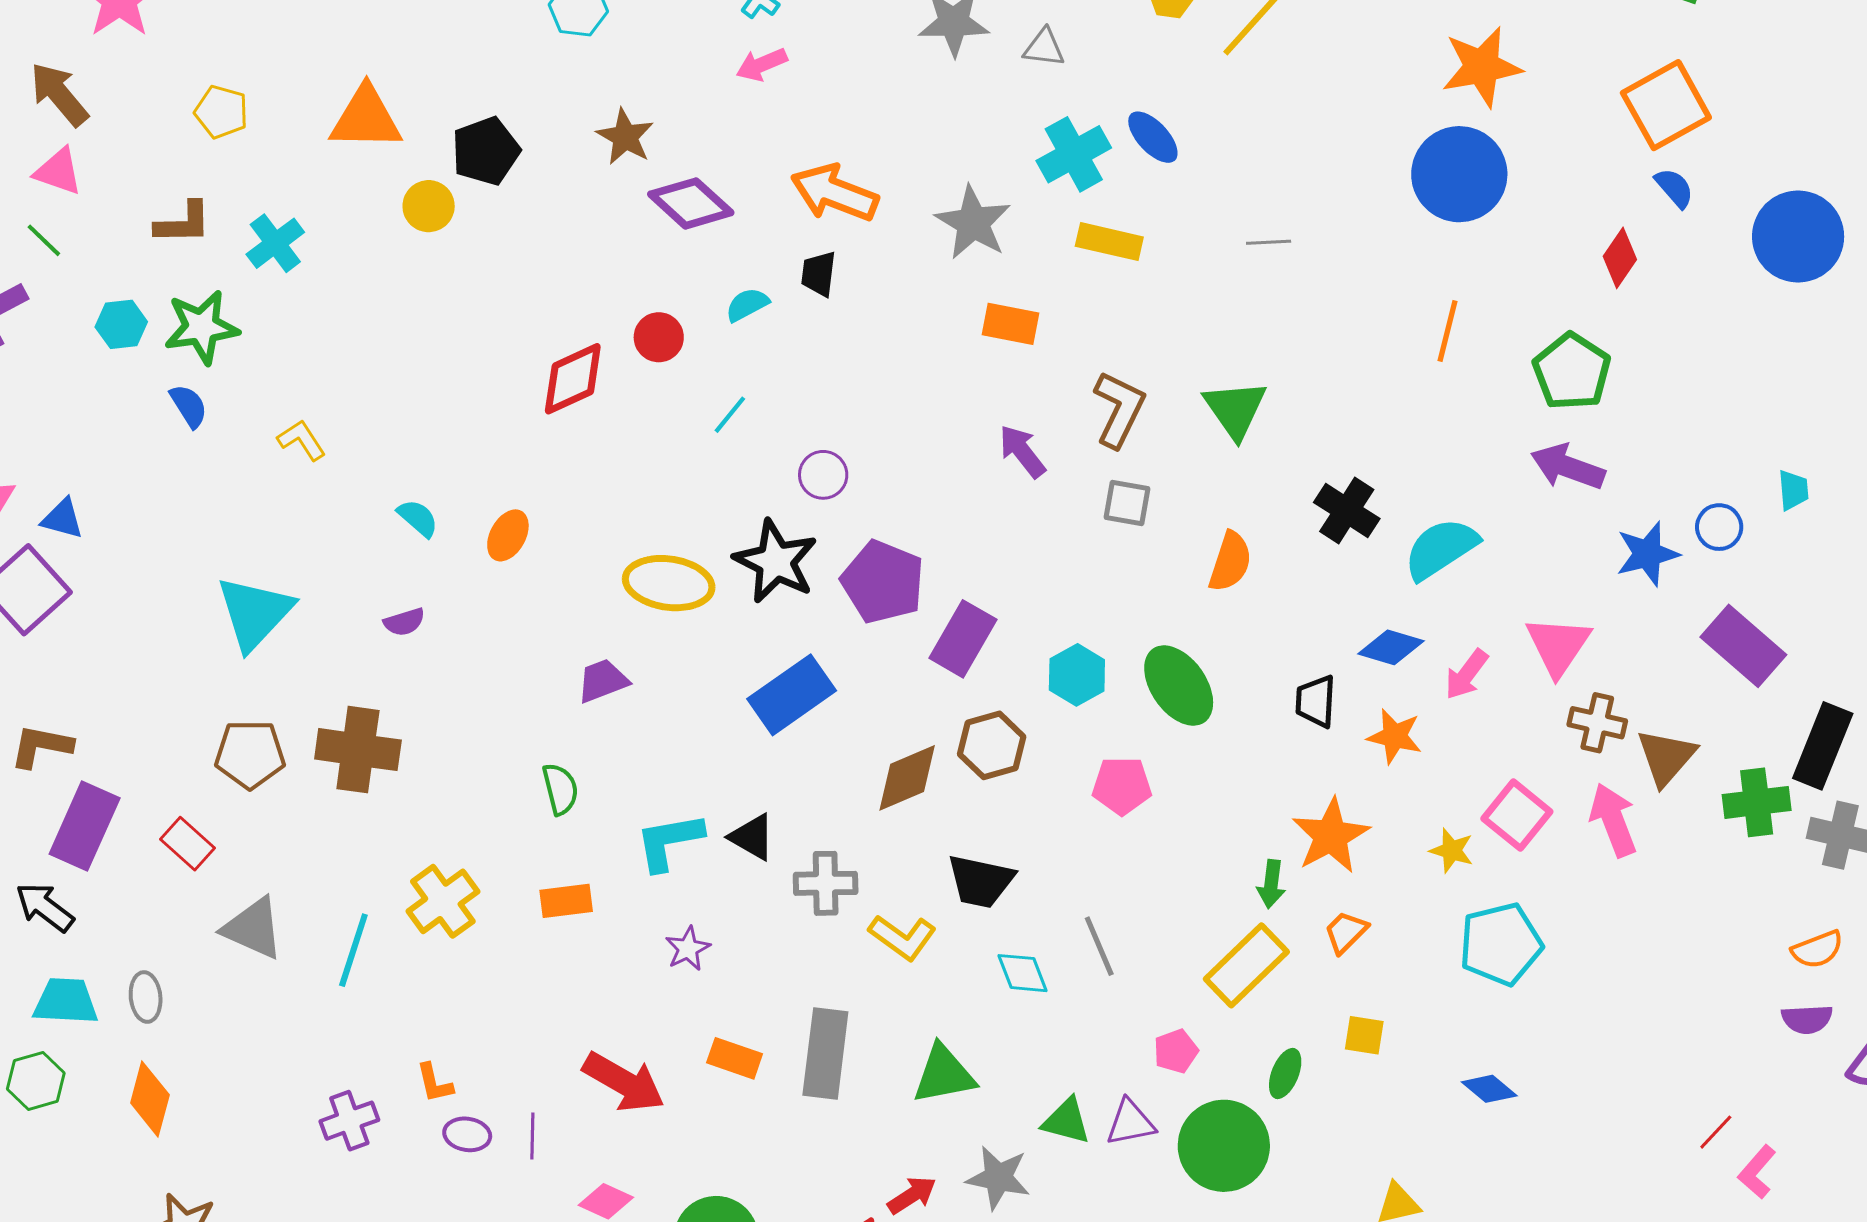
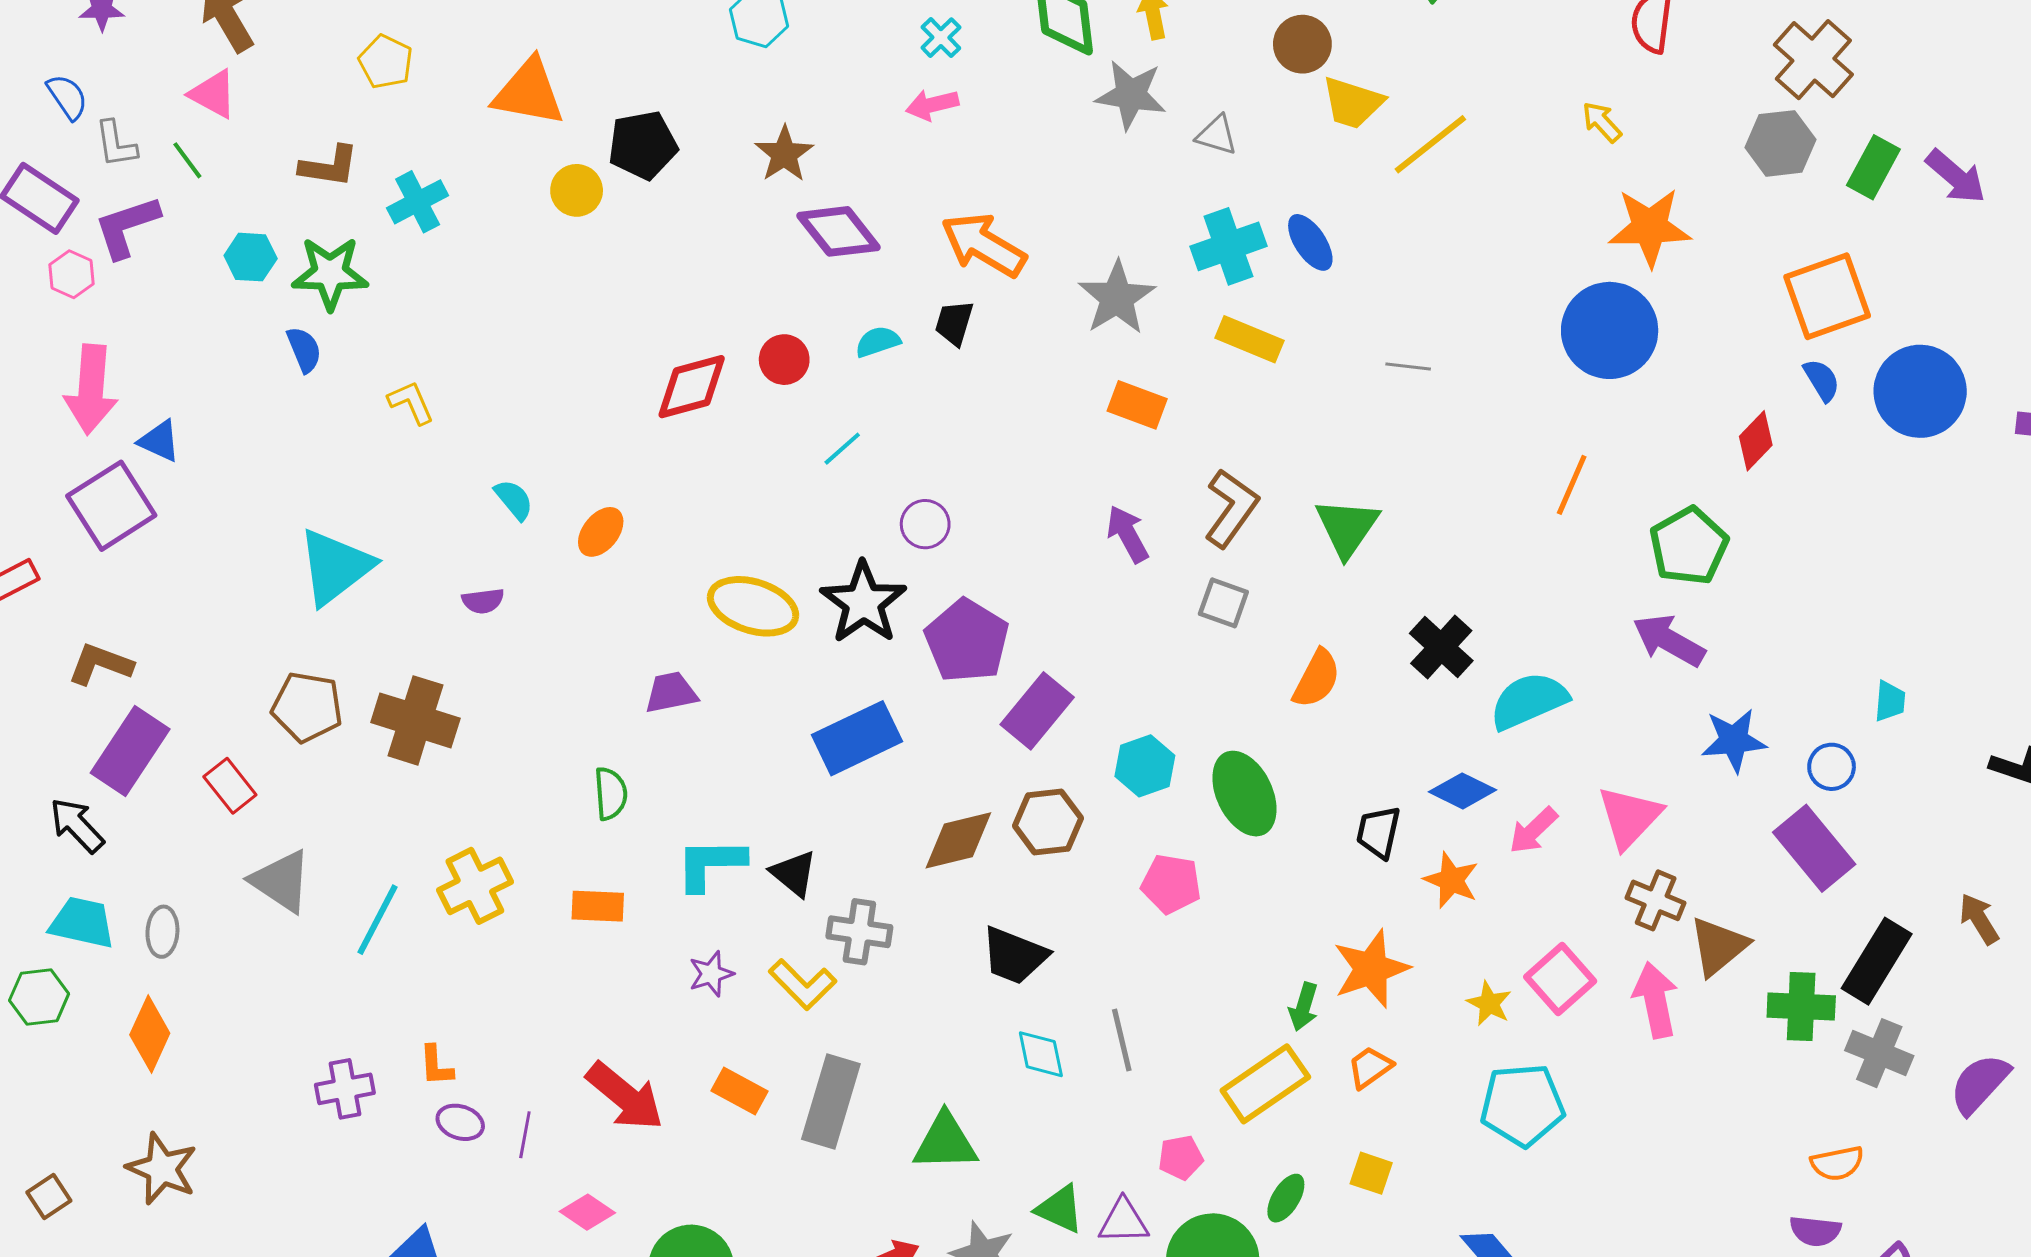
blue circle: (1798, 237) -> (1920, 391), moved
blue circle: (1719, 527) -> (1832, 767), moved
yellow L-shape: (902, 937) -> (803, 984), moved

